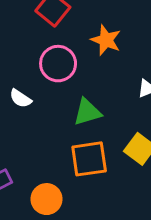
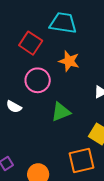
orange square: (89, 159) -> (81, 160), moved

